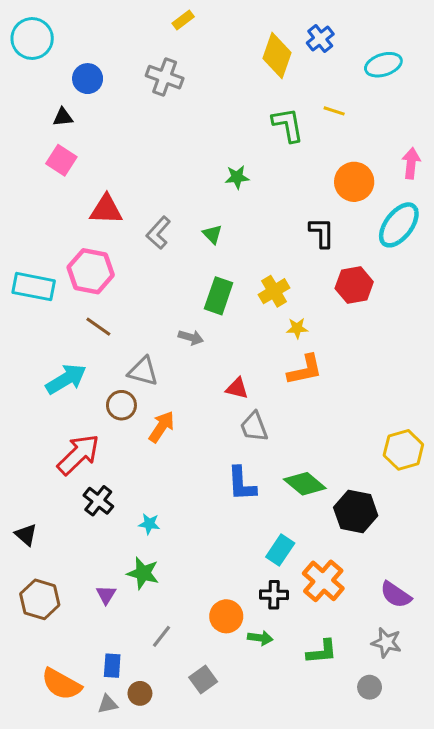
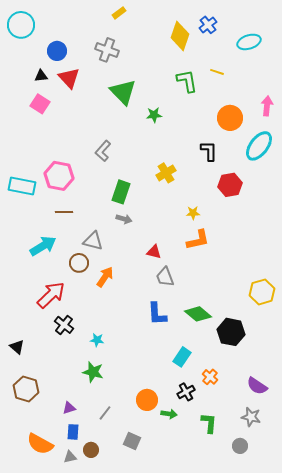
red triangle: (106, 210) -> (69, 78), moved, turned 45
green triangle: (212, 234) -> (123, 92), moved, size x2.0
yellow cross: (274, 291) -> (166, 173), moved
green rectangle: (219, 296) -> (121, 192), moved
brown line: (98, 327) -> (64, 212), turned -36
orange cross: (323, 581) -> (210, 377), size x0.6
purple triangle: (106, 595) -> (69, 408), moved, turned 40
black cross: (274, 595) -> (186, 392), moved, turned -30
green L-shape: (322, 652) -> (209, 423), turned -80
gray square: (203, 679) -> (132, 441), turned -30

